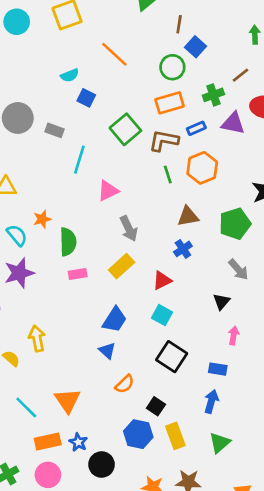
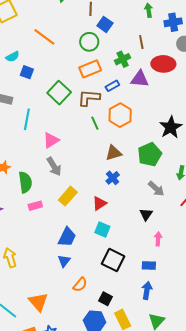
brown line: (241, 75) -> (141, 42), turned -56
gray arrow: (129, 229) -> (54, 166), moved
blue triangle: (107, 351) -> (64, 261), turned 32

